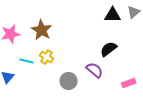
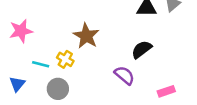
brown star: (42, 30) -> (86, 36), moved
gray circle: (69, 81) -> (58, 89), moved

